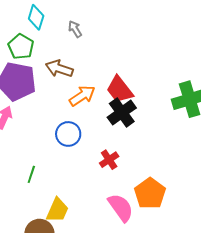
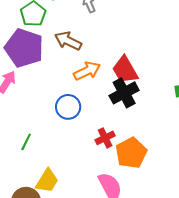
orange pentagon: (150, 193) -> (131, 153), moved

